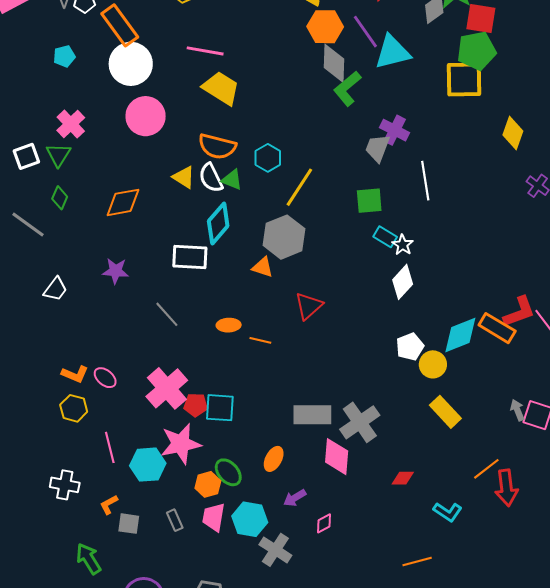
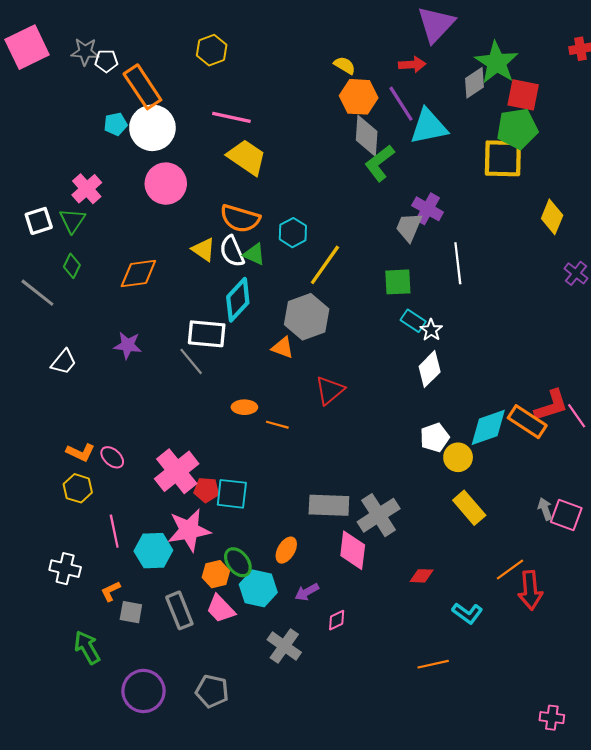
cyan pentagon: (64, 56) -> (115, 124), moved
gray line: (167, 314) -> (191, 361), moved
pink trapezoid: (214, 517) -> (221, 609), turned -56
cyan hexagon: (250, 519) -> (258, 588), moved
gray rectangle: (175, 520) -> (179, 610), size x1.6

